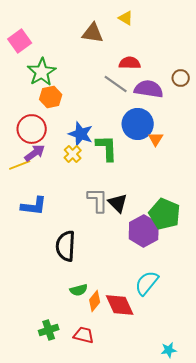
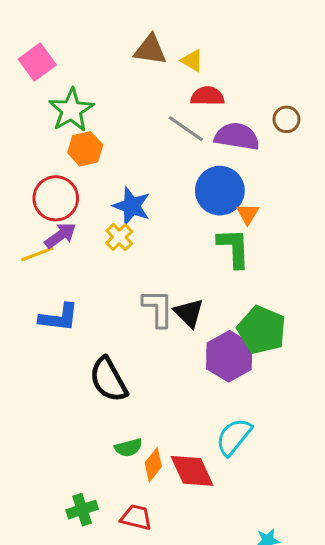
yellow triangle: (126, 18) -> (192, 61), moved
green L-shape: (107, 148) -> (234, 248), moved
black semicircle: (66, 246) -> (108, 379), turned -32

